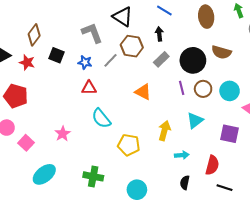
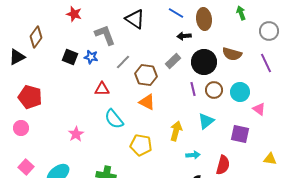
green arrow: (239, 10) -> (241, 13), moved
brown ellipse: (206, 17) -> (204, 19), moved
black arrow: (159, 34) -> (184, 36), moved, turned -88
brown diamond: (34, 35) -> (36, 37), moved
brown hexagon: (132, 46) -> (146, 75), moved
red star: (27, 62) -> (74, 14), moved
blue star: (85, 62) -> (91, 57), moved
orange triangle: (143, 92) -> (147, 102), moved
pink square: (26, 143) -> (26, 167), moved

